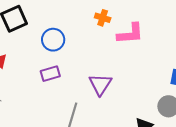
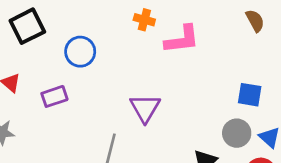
purple rectangle: (50, 74) -> (54, 96), moved

